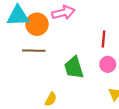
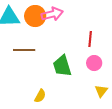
orange circle: (37, 24) -> (35, 16), moved

